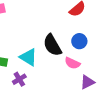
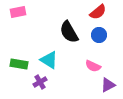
blue circle: (79, 41) -> (99, 35), moved
black semicircle: (52, 45) -> (69, 32), moved

